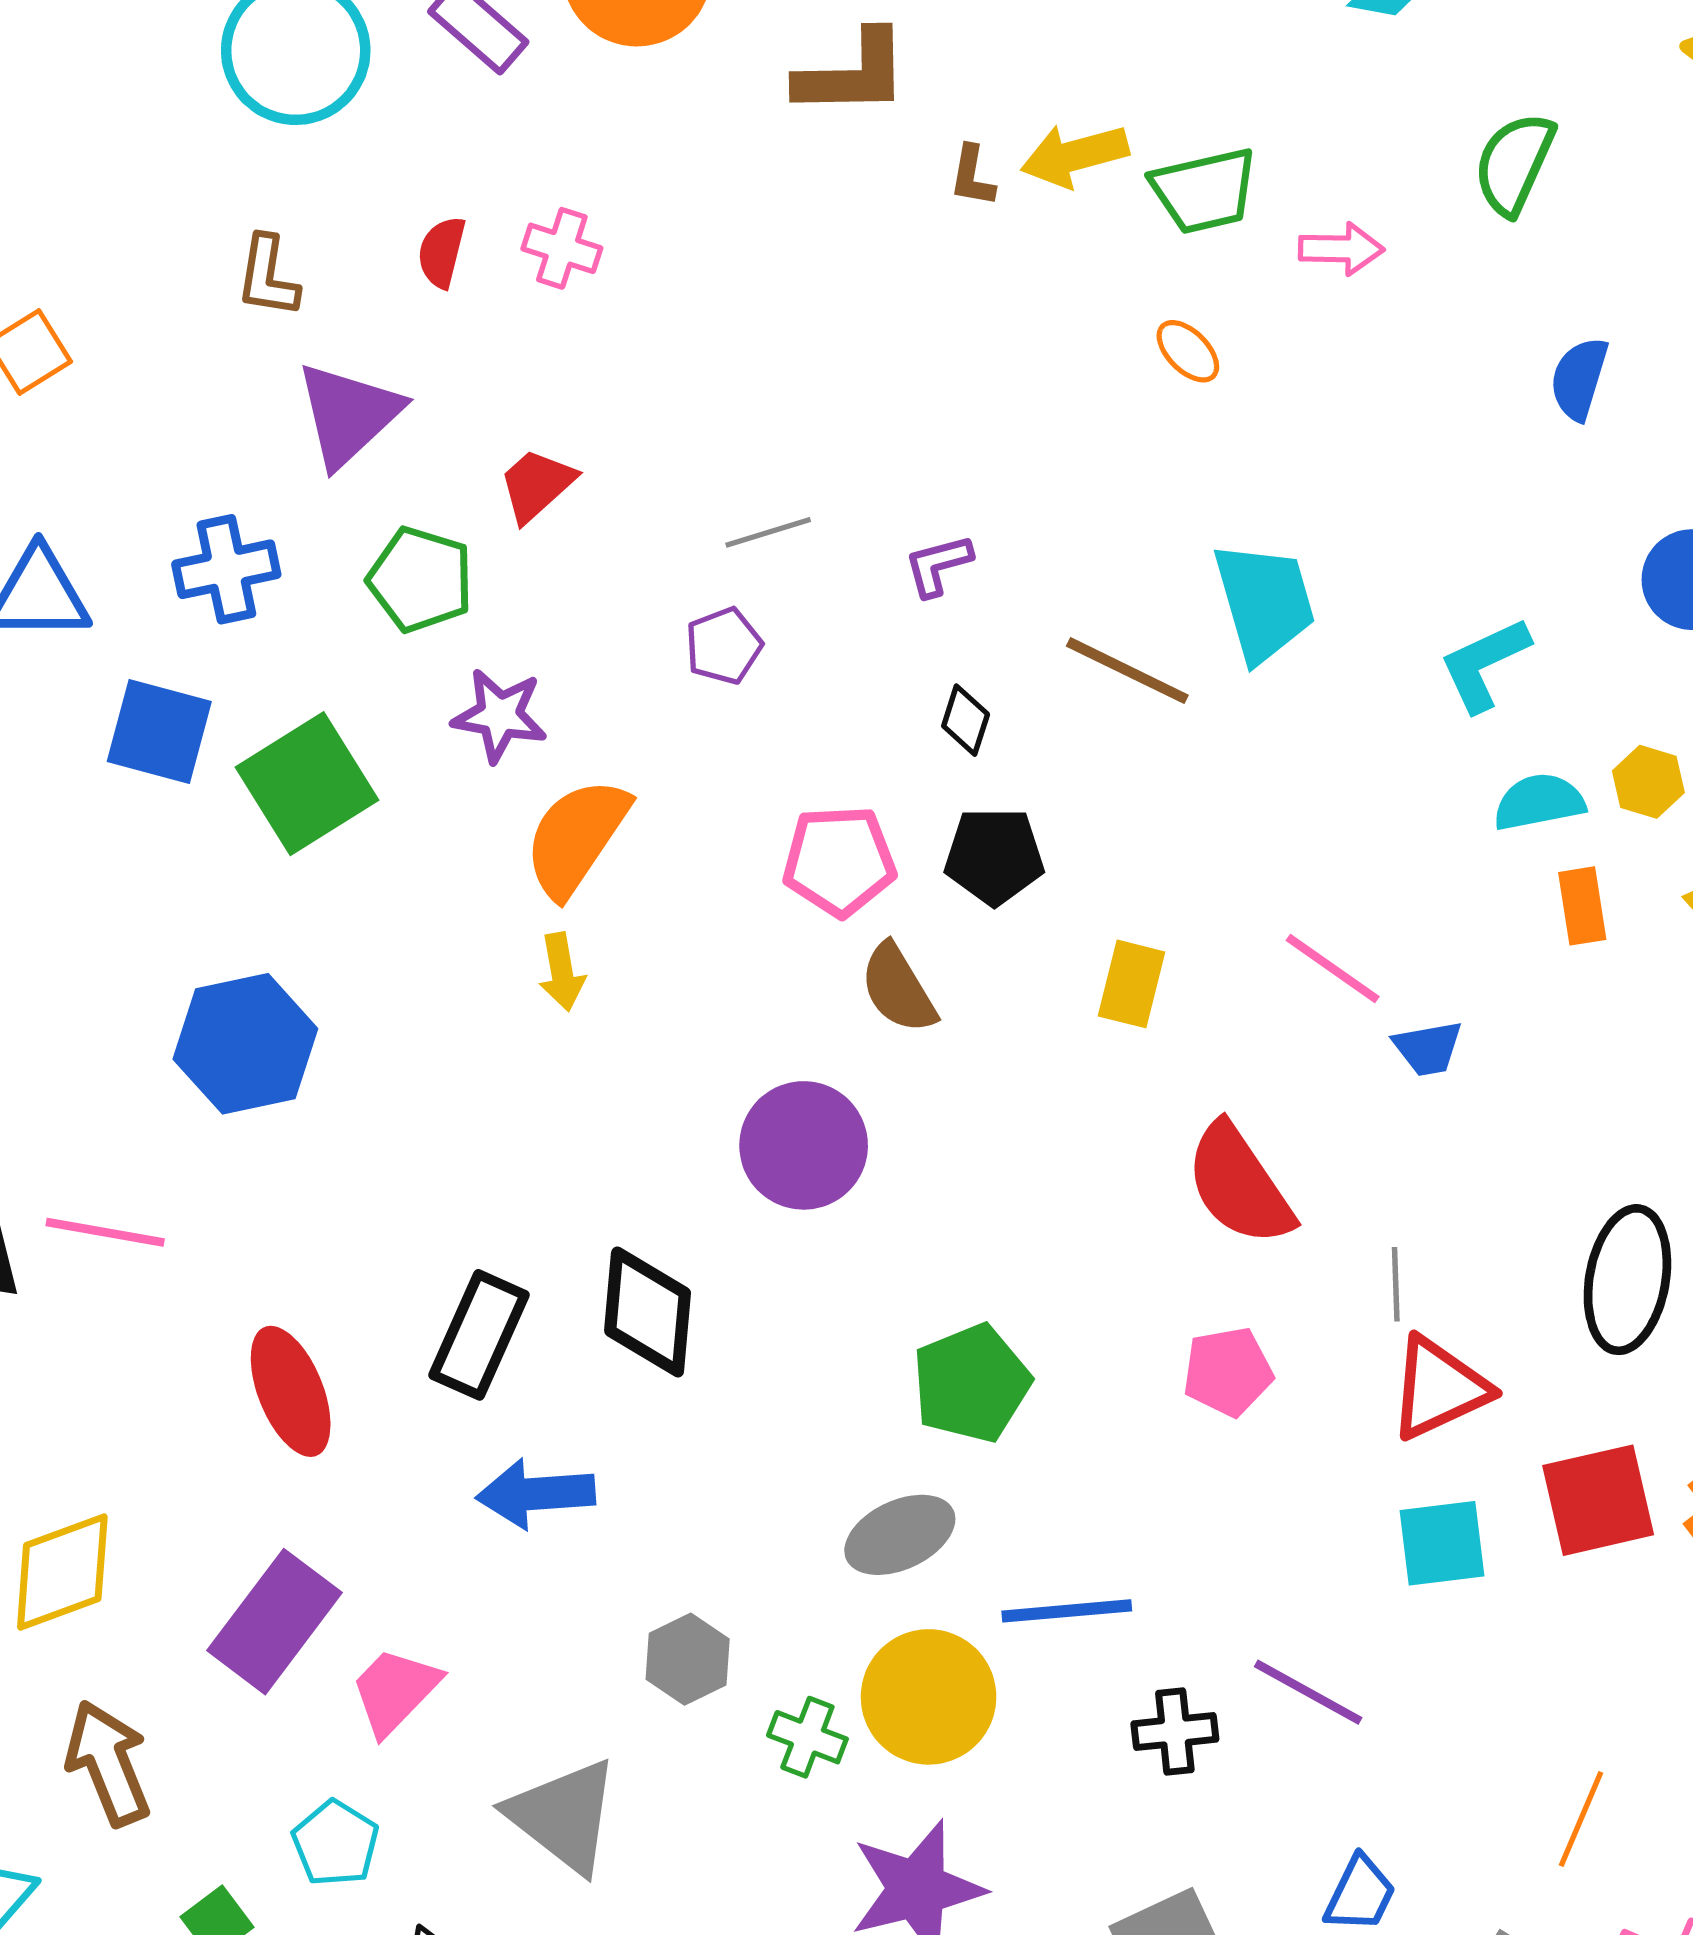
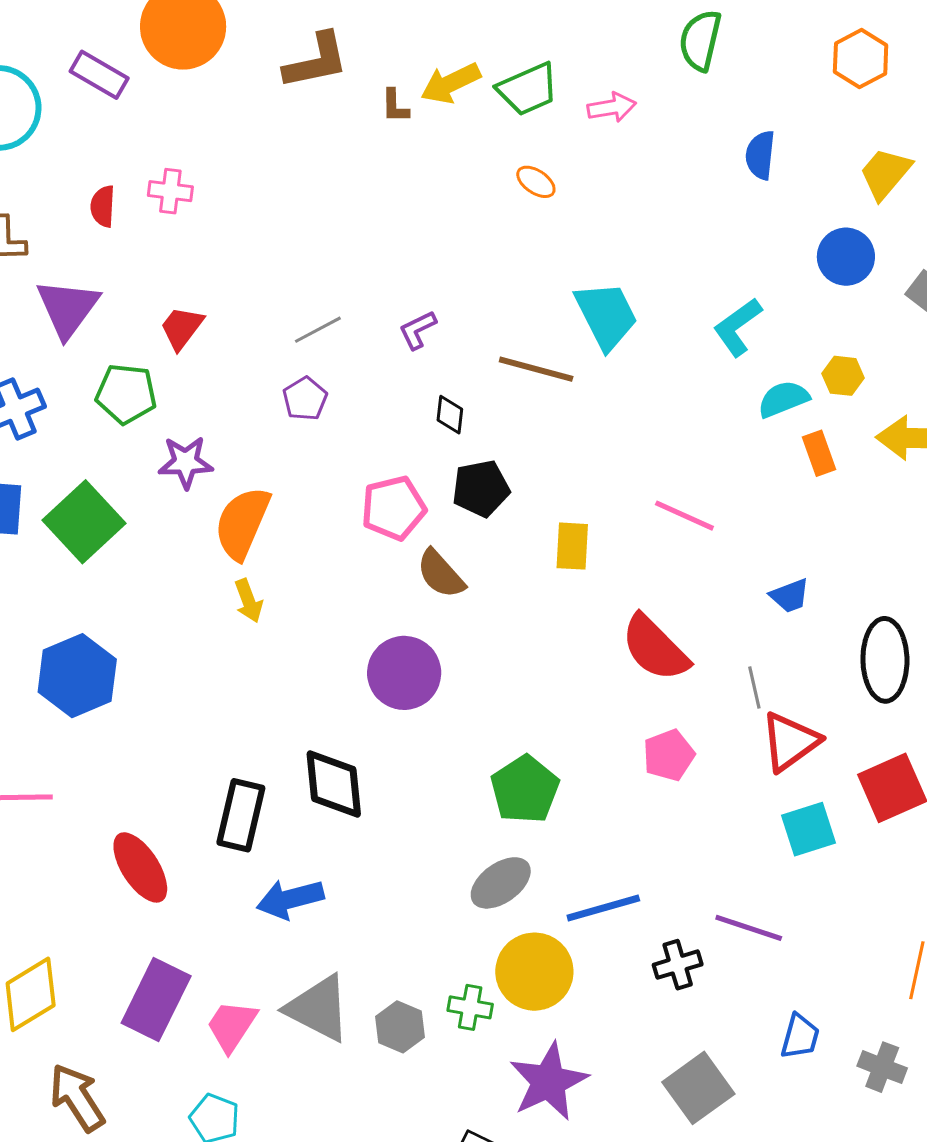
blue trapezoid: (1428, 1048) -> (790, 596), moved
gray hexagon: (688, 1659) -> (400, 1027), moved
gray triangle: (564, 1816) -> (318, 1008), moved

